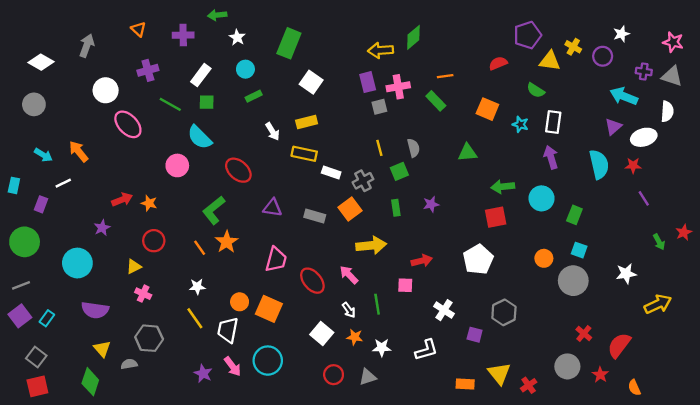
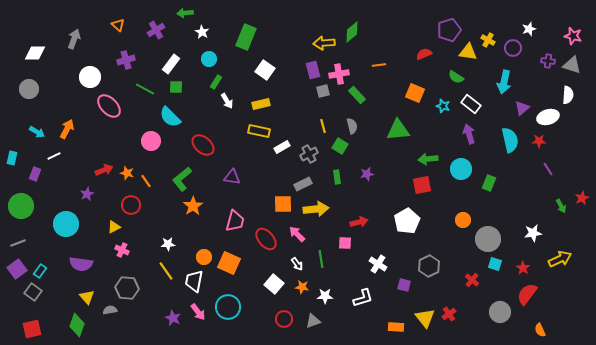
purple cross: (183, 35) -> (156, 30), turned -30
white diamond: (41, 62) -> (35, 53), turned -30
green rectangle: (254, 96) -> (216, 82), turned -32
cyan arrow: (624, 96) -> (504, 82), moved, turned -100
green rectangle: (436, 101) -> (357, 95), moved
white rectangle: (553, 122) -> (471, 104), turned -60
white arrow: (272, 131) -> (227, 101), moved
orange arrow: (79, 151) -> (67, 129), turned 66
green triangle: (468, 153) -> (398, 130), size x1.4
green square: (399, 171) -> (340, 146), turned -35
white rectangle: (331, 173) -> (282, 147), turned -49
orange square: (350, 209) -> (283, 204), moved, turned 36
gray rectangle: (315, 216) -> (303, 184), moved, turned -42
orange line: (200, 248) -> (146, 181), moved
cyan square: (579, 250) -> (495, 264), moved
red cross: (584, 334) -> (472, 280), moved
gray square: (36, 357) -> (33, 292), moved
gray circle: (567, 366) -> (500, 312), moved
red star: (600, 375) -> (523, 268), moved
red cross: (529, 385) -> (449, 314), moved

